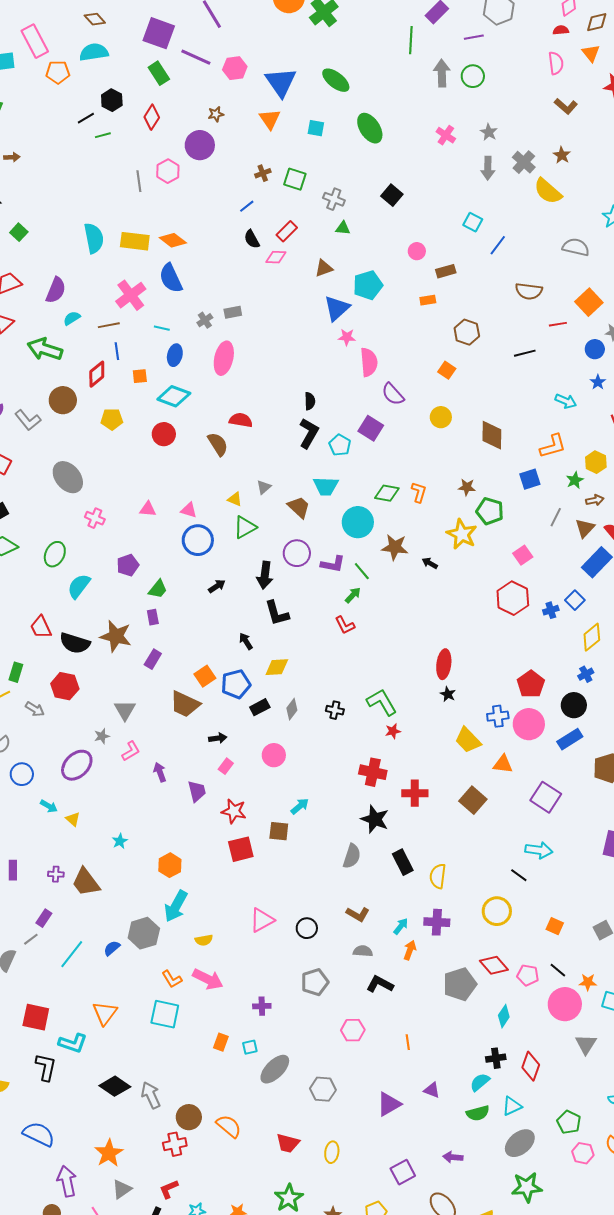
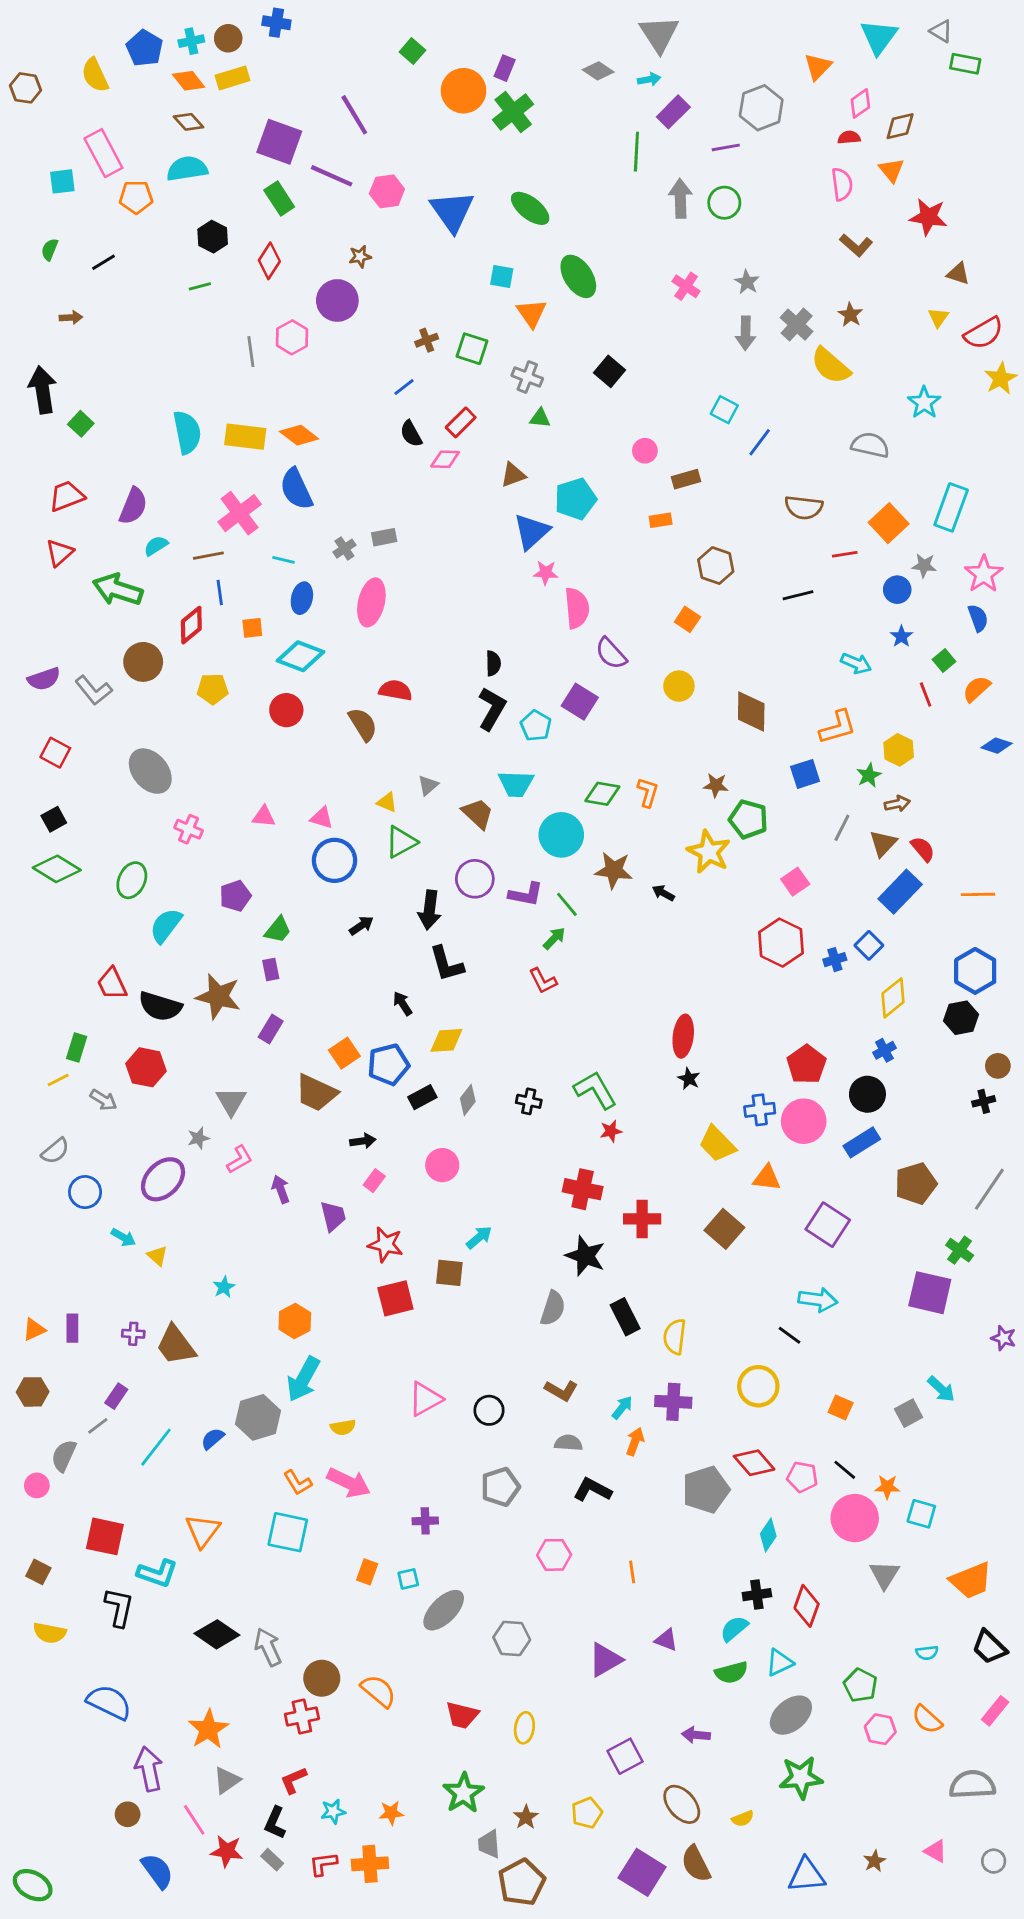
black line: (86, 118) -> (103, 262), moved
orange triangle: (270, 119) -> (532, 313), moved

